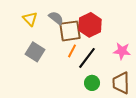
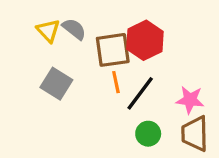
gray semicircle: (56, 18) -> (74, 29), moved
orange line: (72, 51) -> (116, 82), turned -40
pink star: (122, 51) -> (190, 100), moved

